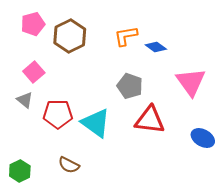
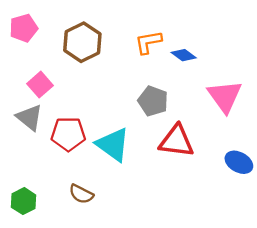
pink pentagon: (33, 24) -> (24, 28), moved
gray triangle: (25, 100) -> (29, 118), size x1.4

